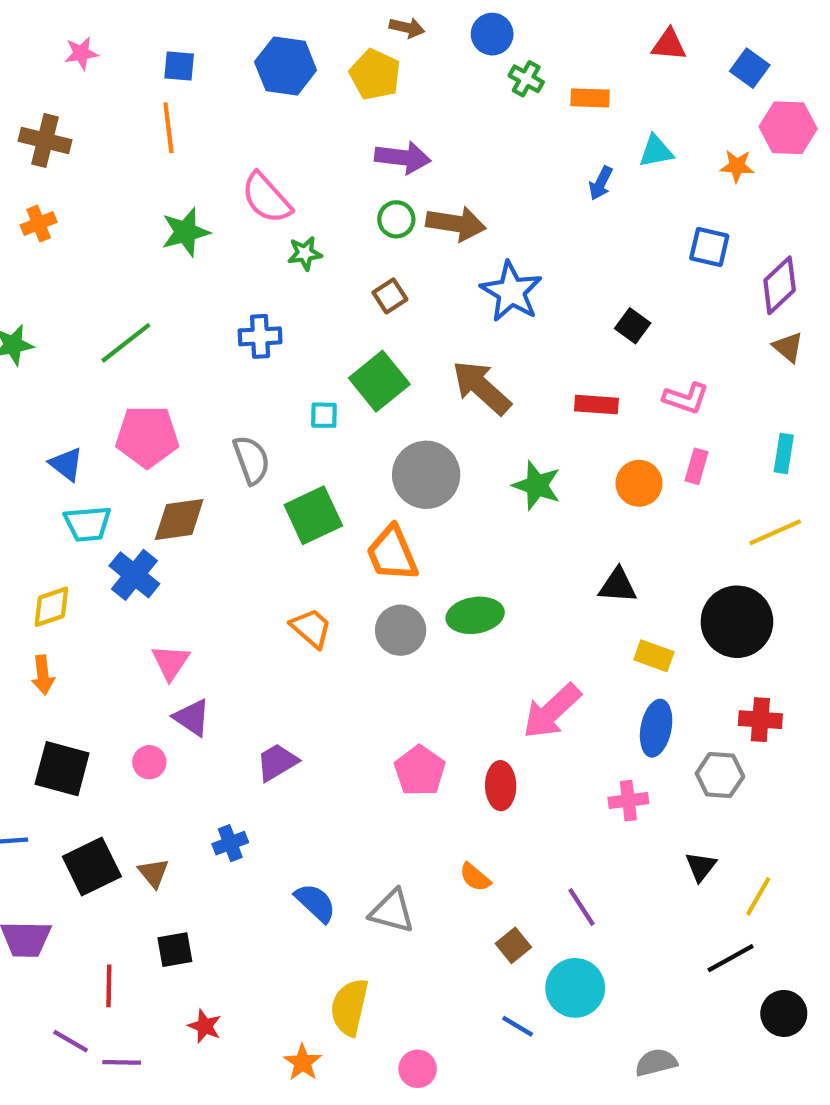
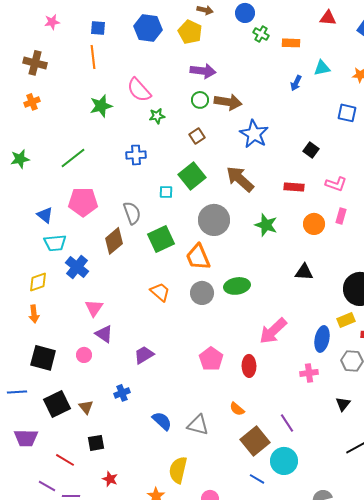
brown diamond: (179, 519) -> (114, 241), moved, turned -32
yellow rectangle: (654, 656) -> (346, 320), moved, turned -42
brown square: (513, 945) -> (255, 441), size x1.8
red line: (109, 986) -> (65, 460), turned -60

